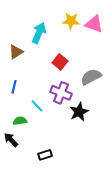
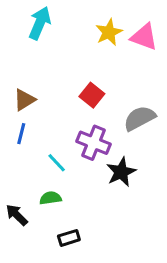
yellow star: (71, 21) -> (109, 32), turned -30
cyan arrow: (39, 33) -> (40, 23), moved
brown triangle: (16, 52) -> (24, 100), moved
green semicircle: (20, 121) -> (50, 198), moved

